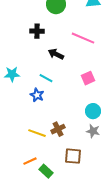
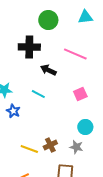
black cross: (37, 31) -> (29, 47), size x1.5
blue star: (37, 95) -> (13, 111), moved
gray star: (93, 131) -> (76, 147), moved

